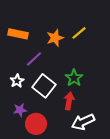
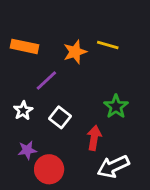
yellow line: (79, 33) -> (108, 45), turned 56
green star: (74, 78) -> (116, 106), moved
white square: (44, 86) -> (60, 117), size x0.7

